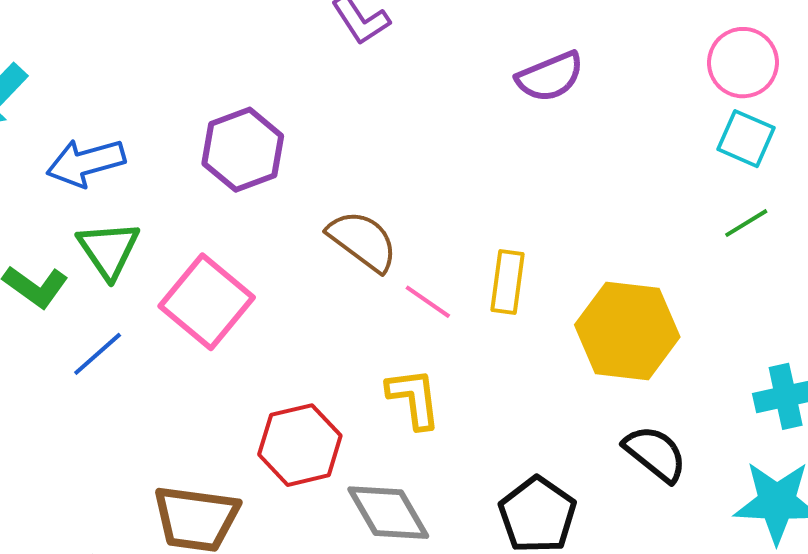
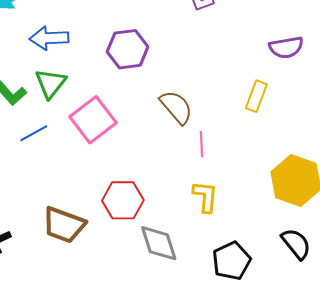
yellow rectangle: (507, 282) -> (256, 96), moved
pink line: (428, 302) -> (201, 144), turned 40
yellow L-shape: (414, 398) -> (205, 197), moved

